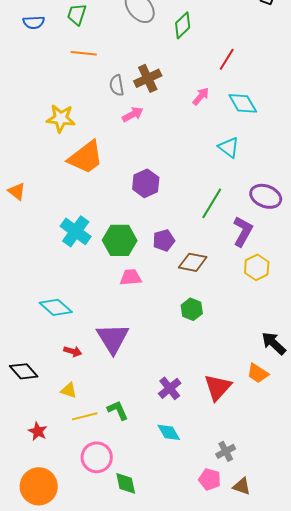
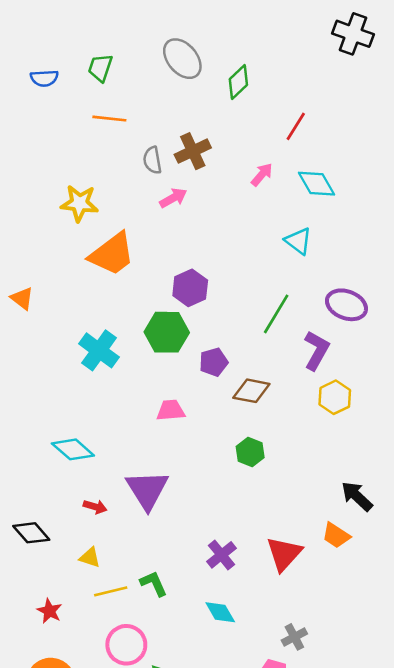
green hexagon: (120, 240) -> (167, 332), moved

